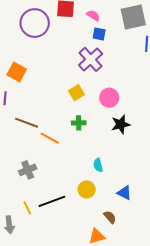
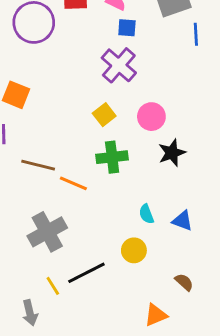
green cross: (79, 123) -> (112, 157), size x1.5
gray cross: (28, 170) -> (47, 232), size x1.5
blue triangle: (124, 193) -> (182, 221), moved
brown semicircle: (110, 217) -> (184, 282), moved

